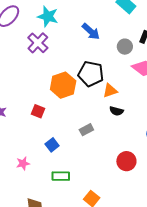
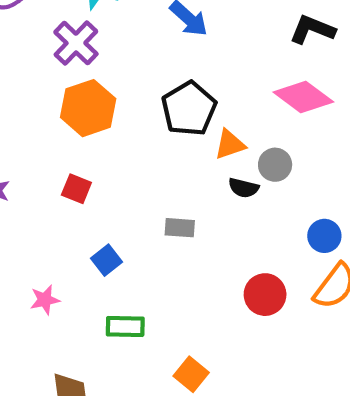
gray circle: (125, 47) -> (275, 165), moved
black pentagon: (91, 74) -> (189, 109), turned 30
orange hexagon: (63, 85) -> (88, 108), moved
gray rectangle: (86, 130) -> (180, 228), turned 32

